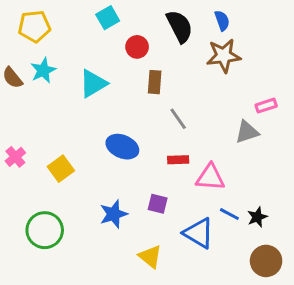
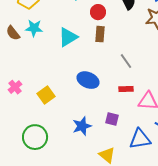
cyan star: (43, 70) -> (34, 28), turned 30
brown rectangle: (155, 82) -> (100, 34), moved
blue triangle: (199, 233) -> (140, 139), turned -40

